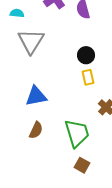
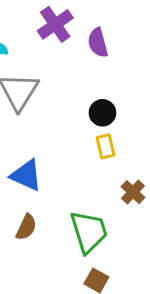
blue triangle: (36, 96) -> (26, 175), turned 35

